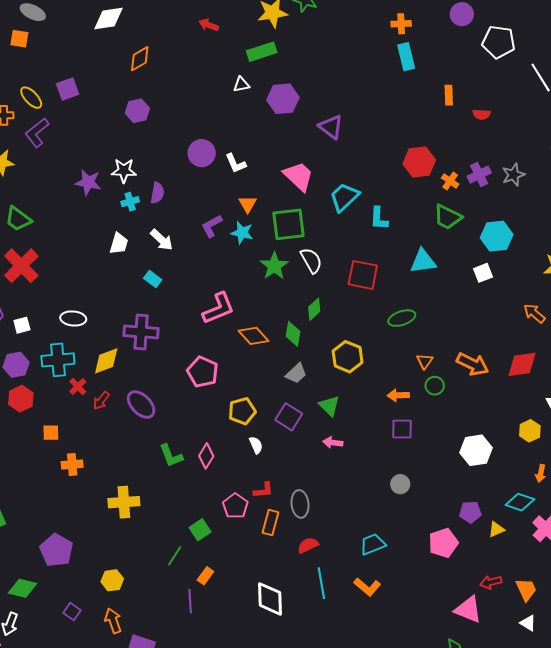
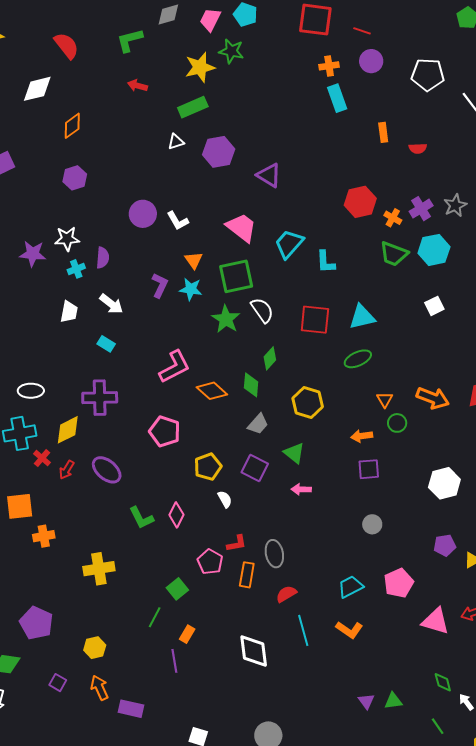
purple circle: (462, 14) -> (371, 61), moved
purple L-shape: (212, 226) -> (160, 285), turned 150
cyan hexagon: (497, 236) -> (434, 250), moved
cyan triangle: (423, 261) -> (362, 317), moved
orange square: (51, 433) -> (20, 506), size x1.6
pink pentagon: (443, 543) -> (399, 583), moved
pink triangle: (468, 610) -> (436, 621), moved

